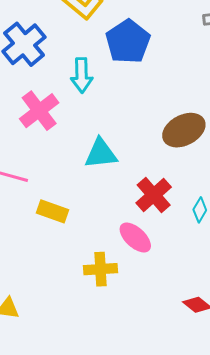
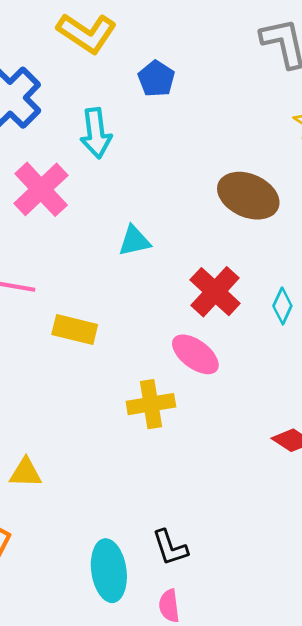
blue pentagon: (128, 42) -> (156, 79), size x0.6
brown ellipse: (184, 130) -> (248, 196), turned 57
cyan triangle: (101, 154) -> (134, 241), size x0.7

